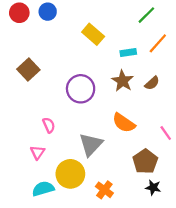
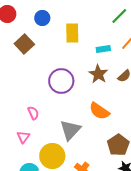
blue circle: (48, 12) -> (42, 18), moved
yellow rectangle: (93, 34) -> (72, 33), turned 48
brown square: (28, 70) -> (24, 44), moved

